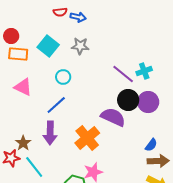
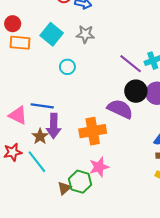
pink triangle: (23, 87) -> (18, 115), moved
blue line: (56, 105) -> (42, 106), moved, turned 50
orange cross: (87, 138) -> (93, 131), turned 30
brown star: (23, 143) -> (40, 136), moved

